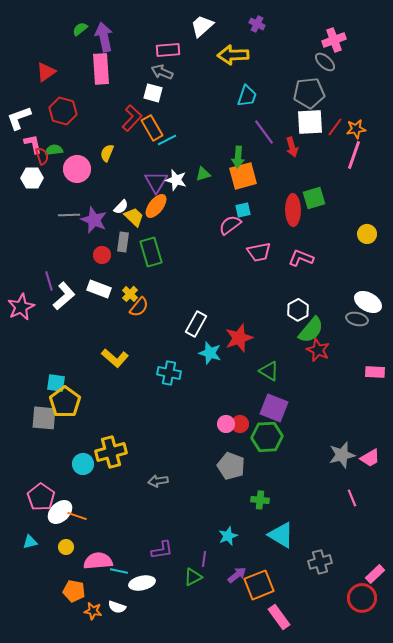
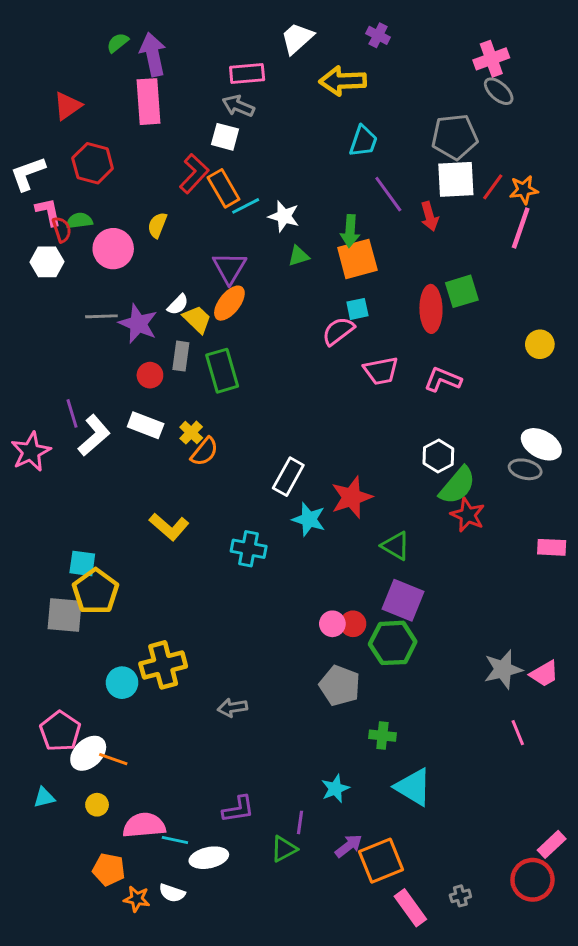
gray ellipse: (325, 62) -> (499, 91), moved
white star: (176, 180) -> (284, 216), moved
gray cross: (320, 562) -> (460, 896), moved, size x0.6

